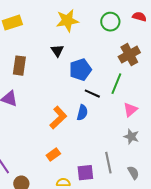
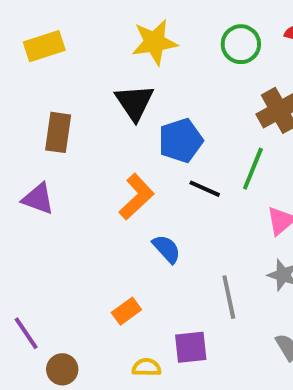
black triangle: (57, 51) -> (134, 102), size x1.5
blue semicircle: (82, 113) -> (167, 249), moved, turned -56
orange L-shape: (58, 118) -> (136, 197), moved
gray line: (108, 163) -> (229, 297), moved

